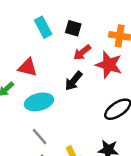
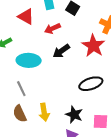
red arrow: (82, 52) -> (52, 29), moved
red triangle: (28, 67) -> (26, 17), moved

